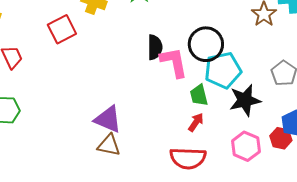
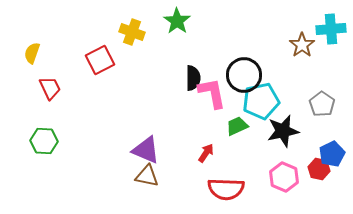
green trapezoid: (199, 95) -> (237, 126), turned 80
red arrow: (196, 122) -> (206, 153), moved

